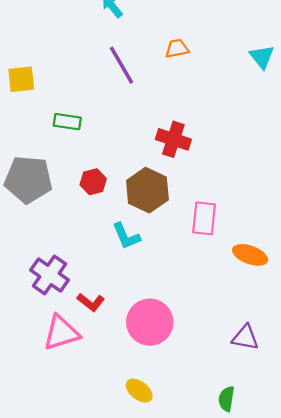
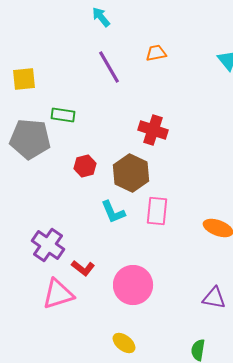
gray pentagon: (28, 179) -> (30, 139), moved
pink rectangle: (204, 218) -> (157, 211), moved

